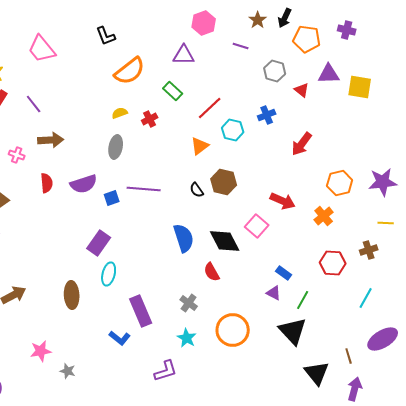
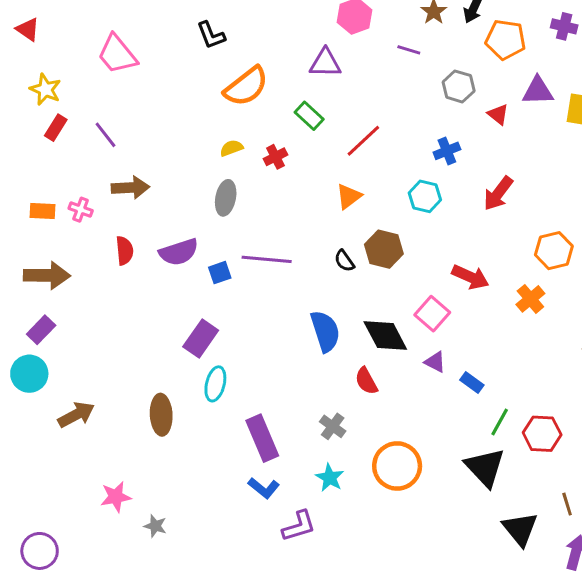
cyan hexagon: (233, 130) -> (425, 196), moved
red hexagon: (333, 263) -> (542, 434), moved
purple triangle: (274, 293) -> (435, 362), moved
blue L-shape: (120, 338) -> (264, 488), moved

